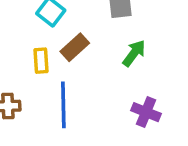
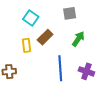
blue line: (63, 105) -> (60, 68), moved

